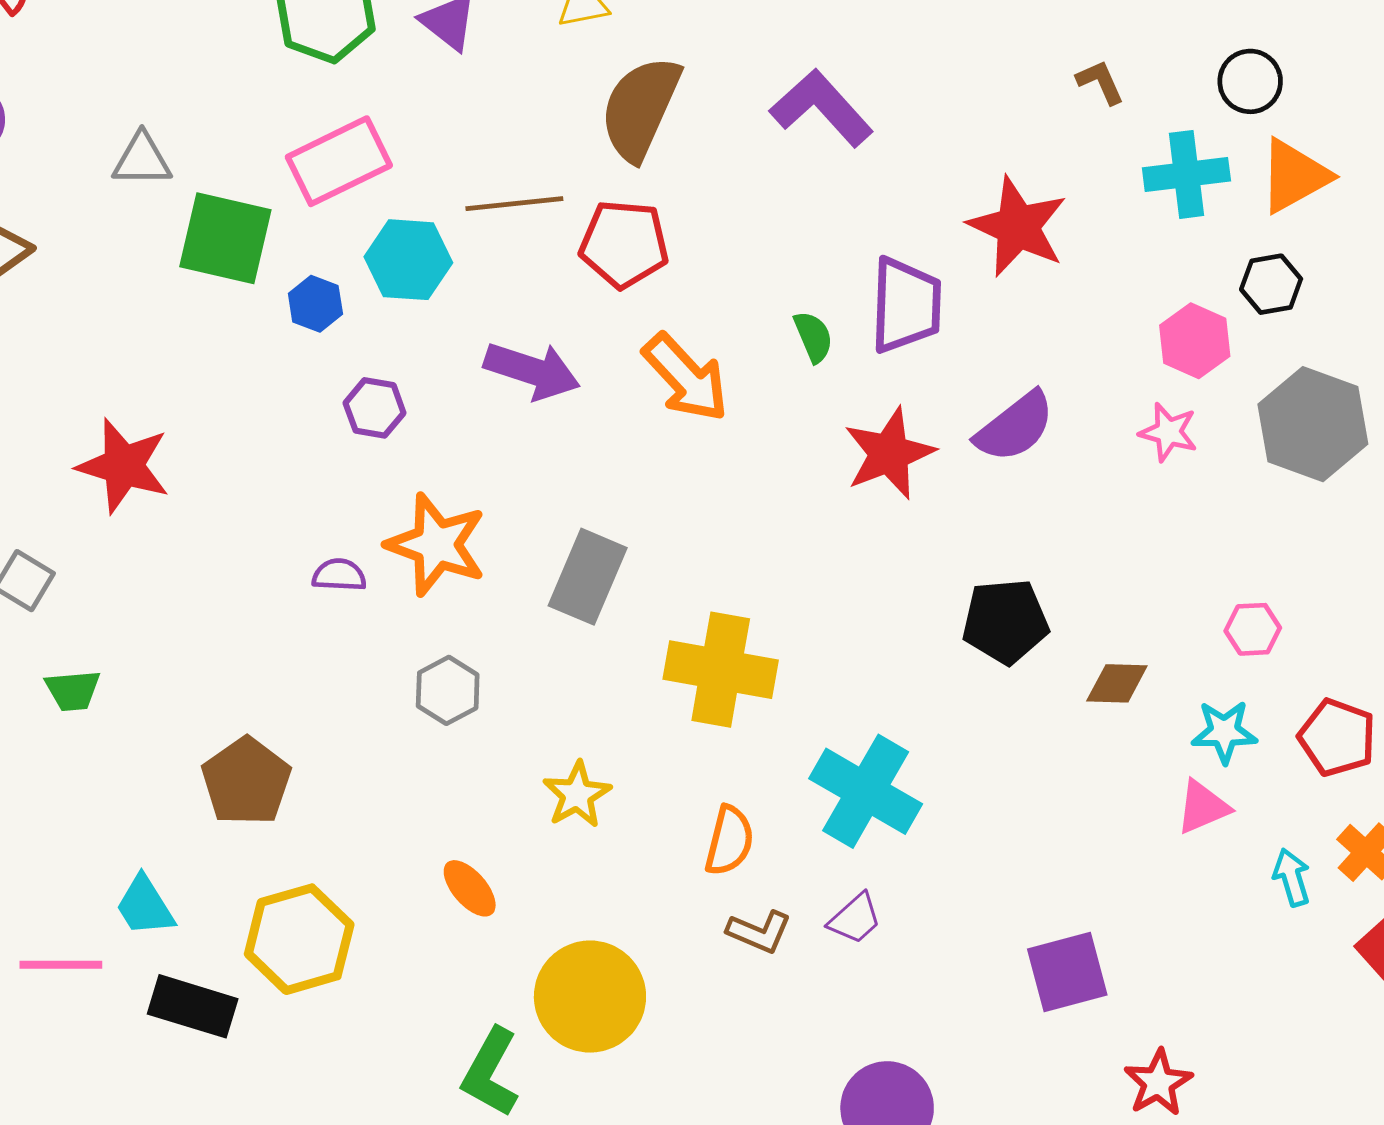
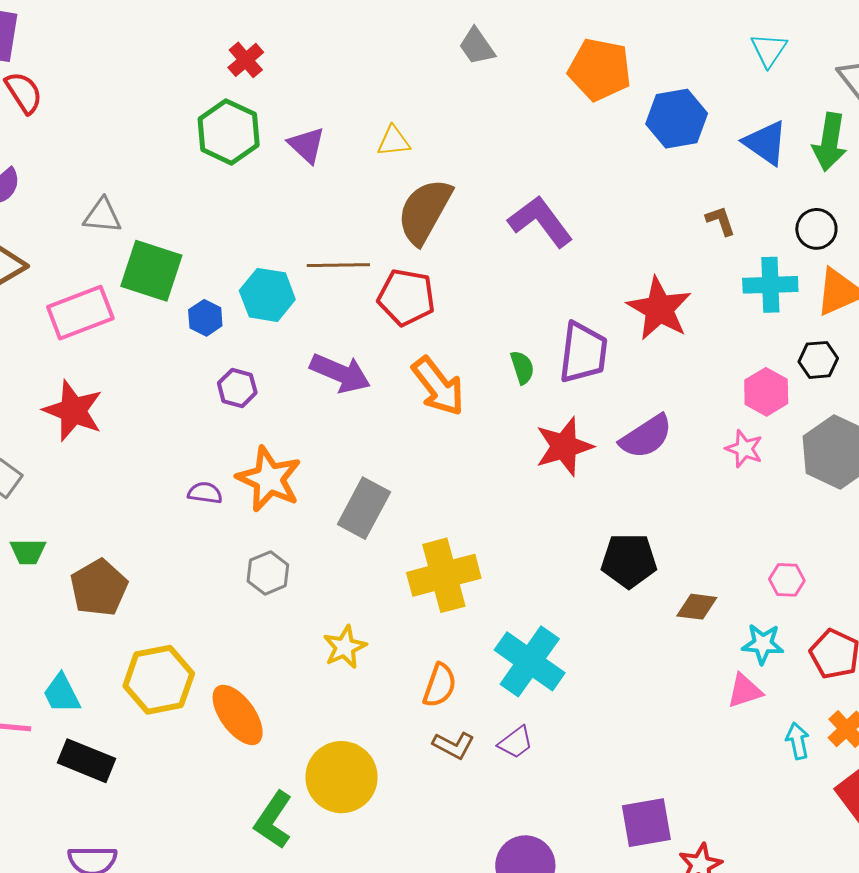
pink rectangle: (339, 161) -> (80, 313), moved
yellow cross: (721, 670) -> (444, 575), turned -30
brown pentagon: (246, 781) -> (99, 588), moved
orange ellipse: (470, 888) -> (238, 715), moved, size x1.6
yellow hexagon: (299, 939) -> (159, 680), moved
purple square: (1067, 972) -> (646, 823), moved

